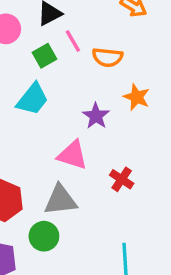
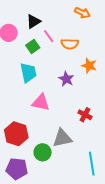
cyan trapezoid: (33, 99) -> (28, 73), turned -45
pink triangle: (72, 155) -> (41, 102), moved
gray triangle: (60, 200) -> (62, 138), moved

